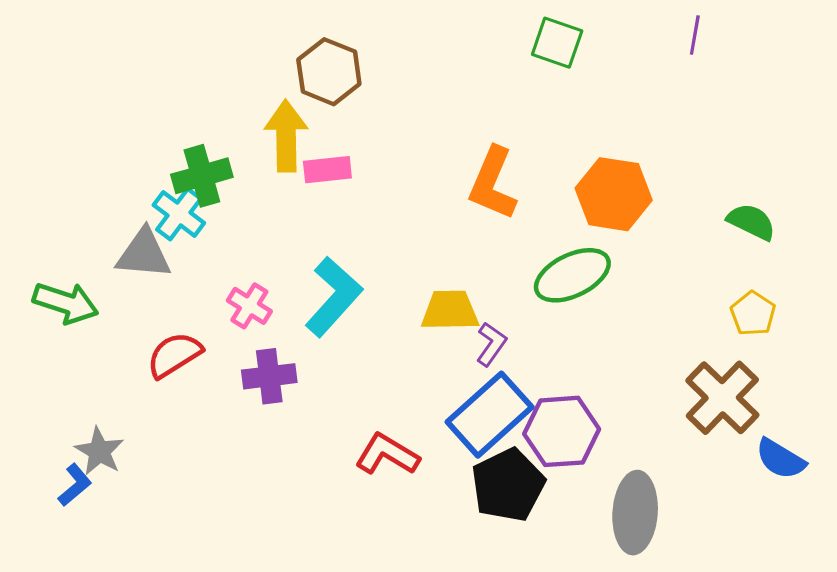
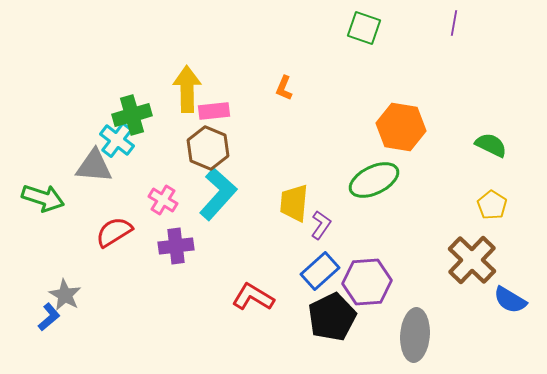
brown hexagon: (329, 72) -> (208, 148), moved
orange L-shape: (493, 183) -> (284, 88), moved, size x0.5
yellow trapezoid: (450, 310) -> (294, 203), turned -84
blue rectangle: (490, 415) -> (320, 271), size x0.7

